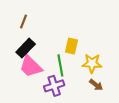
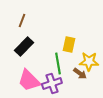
pink trapezoid: (31, 66) -> (29, 80), moved
brown arrow: (96, 85) -> (80, 74), moved

